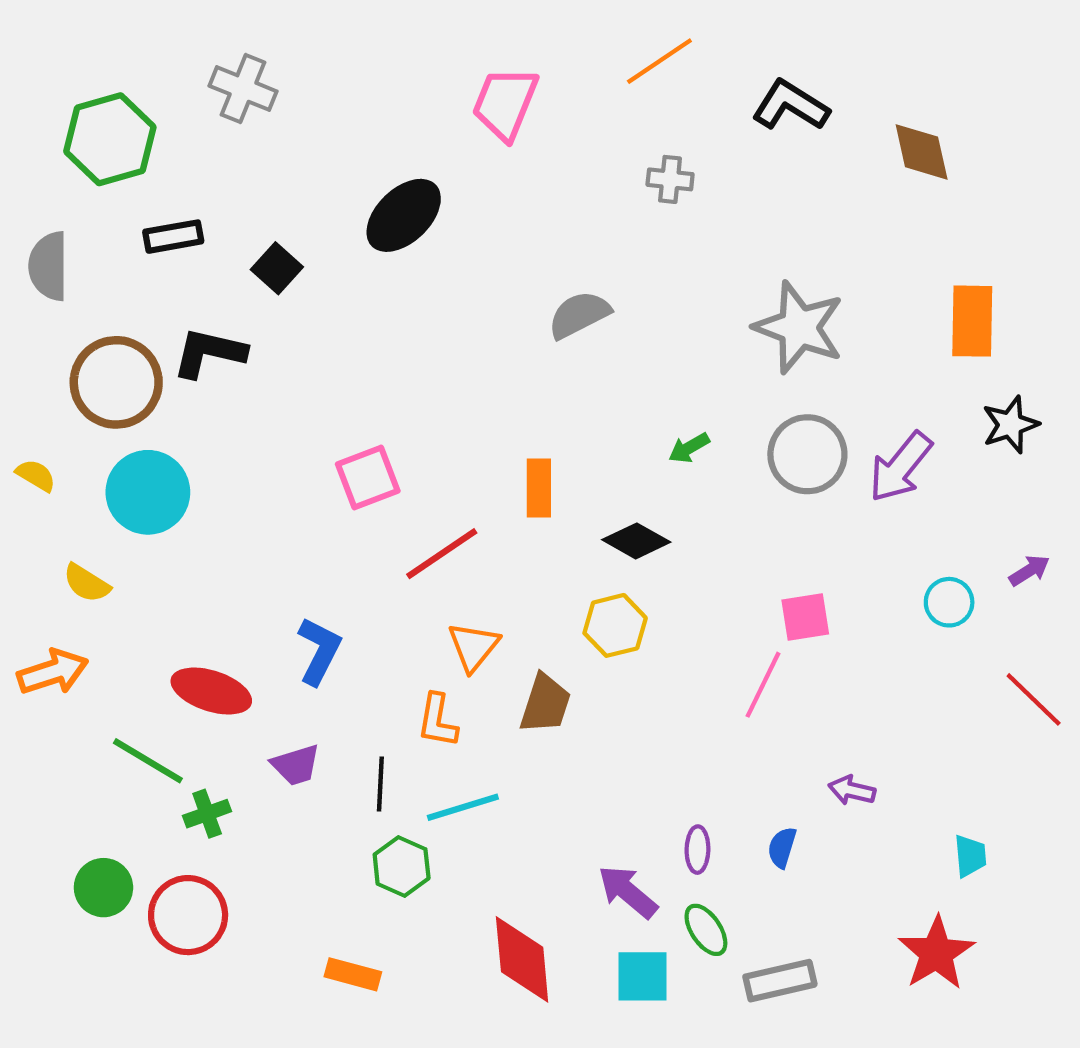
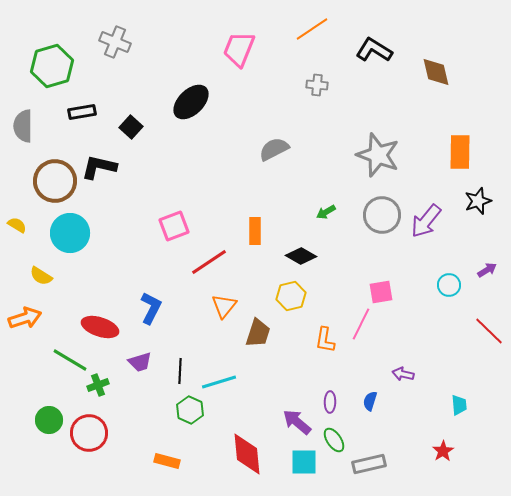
orange L-shape: (437, 721) -> (325, 340), moved
red star: (936, 953) -> (443, 451), size x0.6

